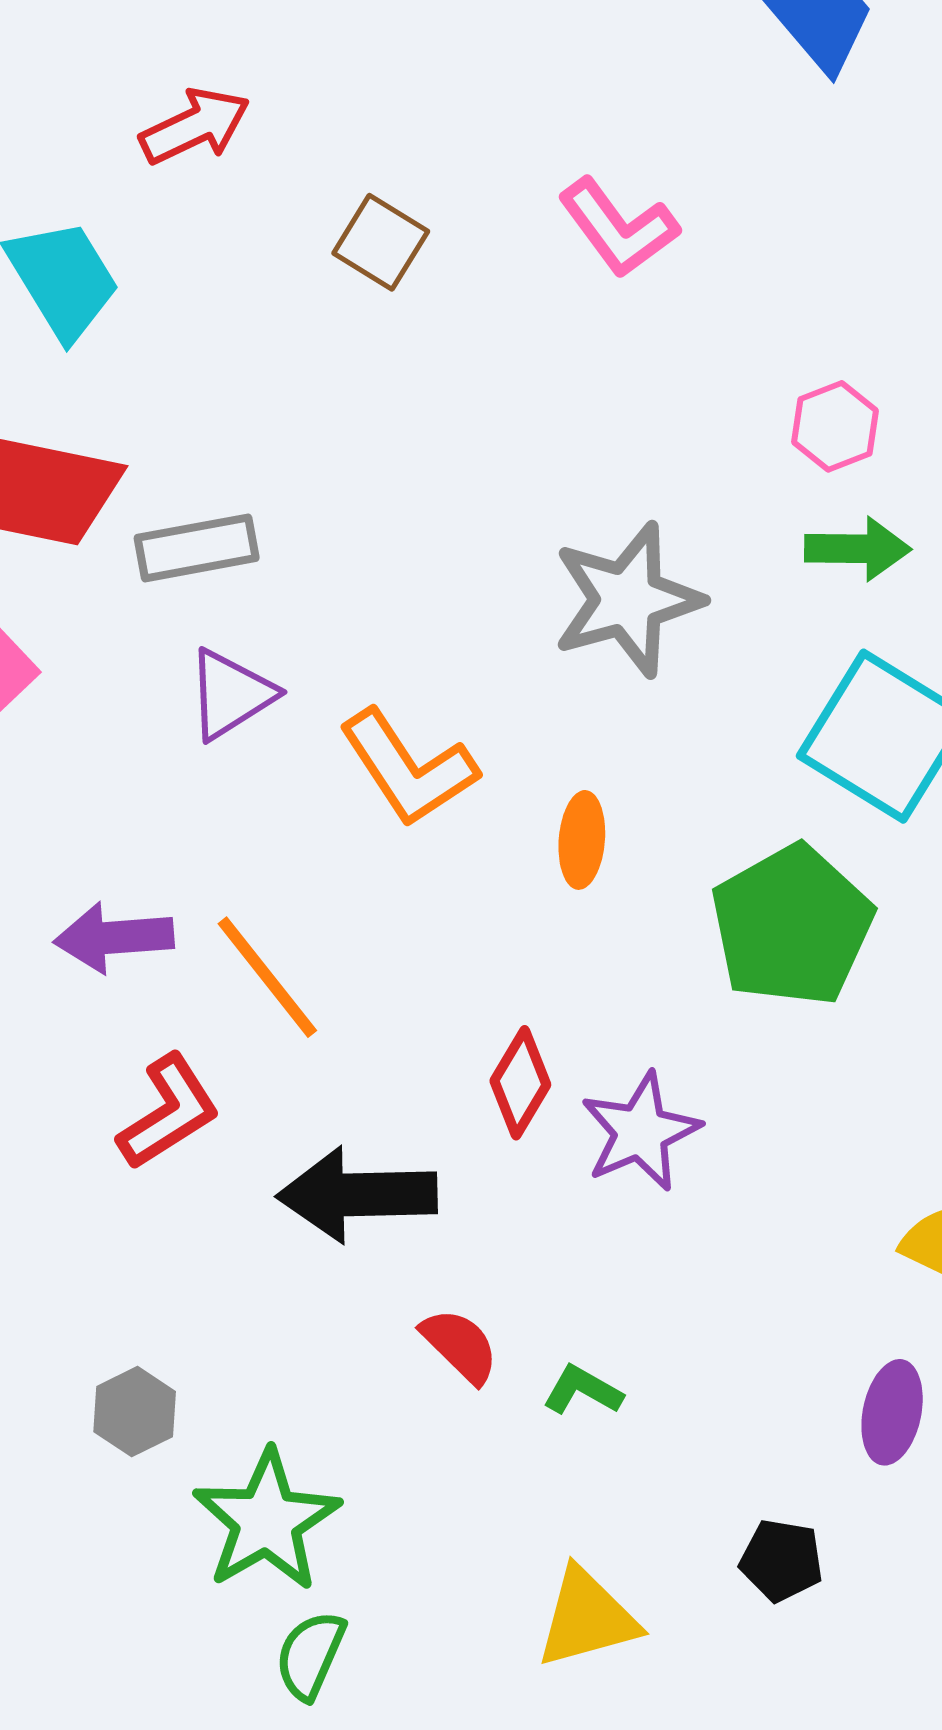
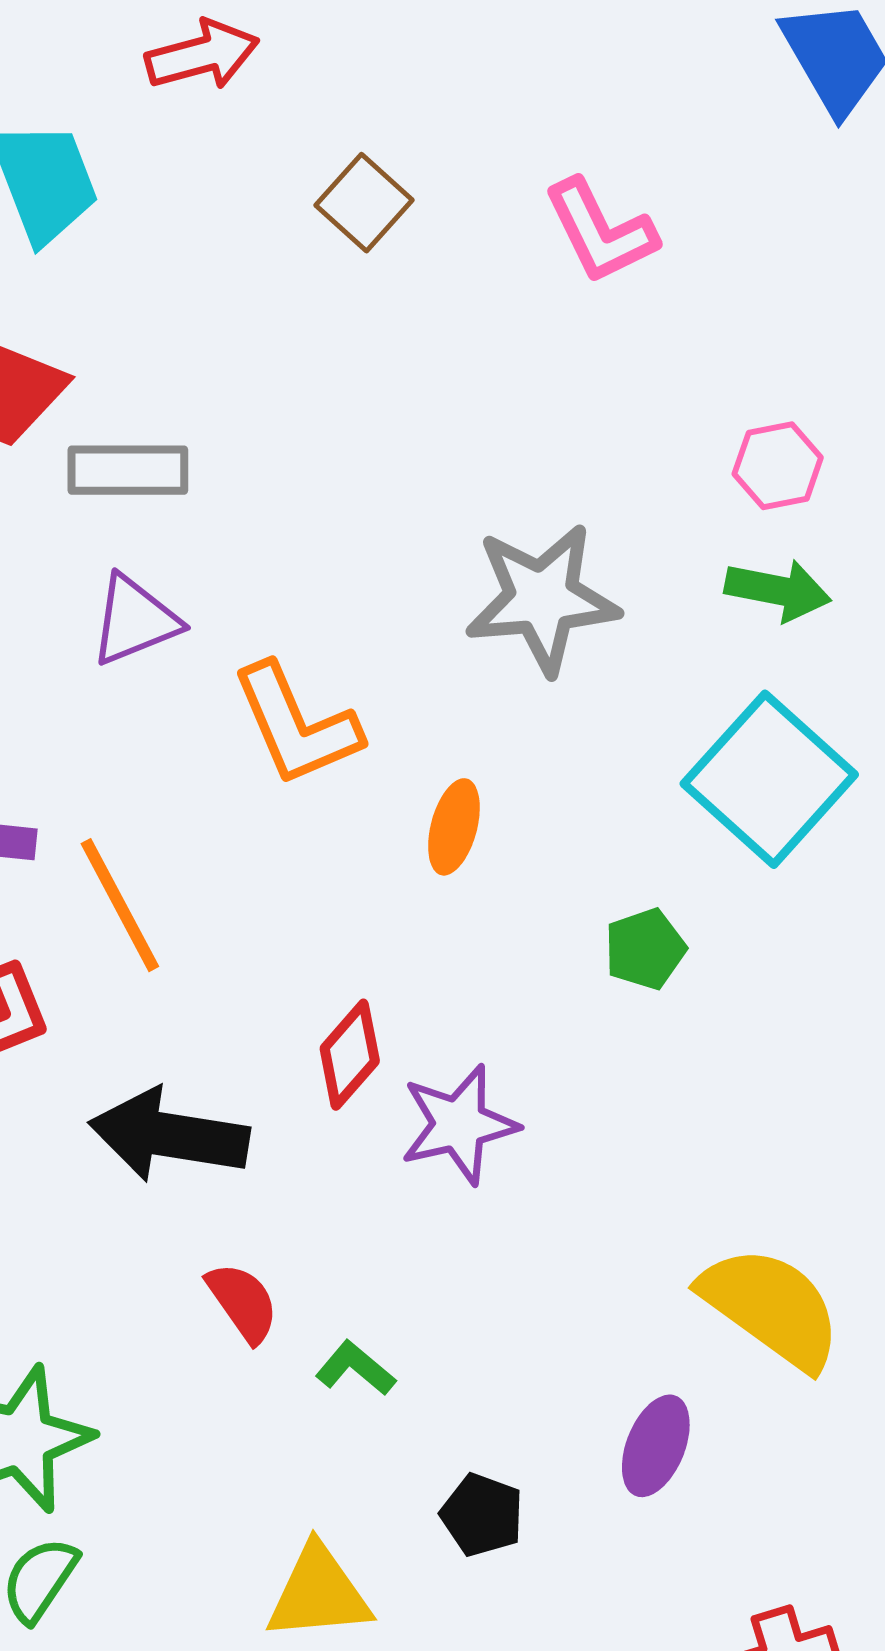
green pentagon: (792, 926) -> (645, 949), size x0.5
black pentagon: (782, 1560) -> (482, 1515), moved

